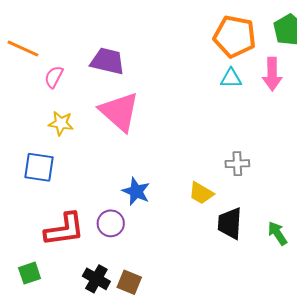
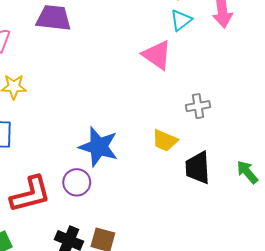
cyan triangle: (231, 78) -> (181, 20), turned -30
pink triangle: (119, 112) -> (157, 55), moved, size x0.7
blue star: (136, 191) -> (99, 147), size x1.4

